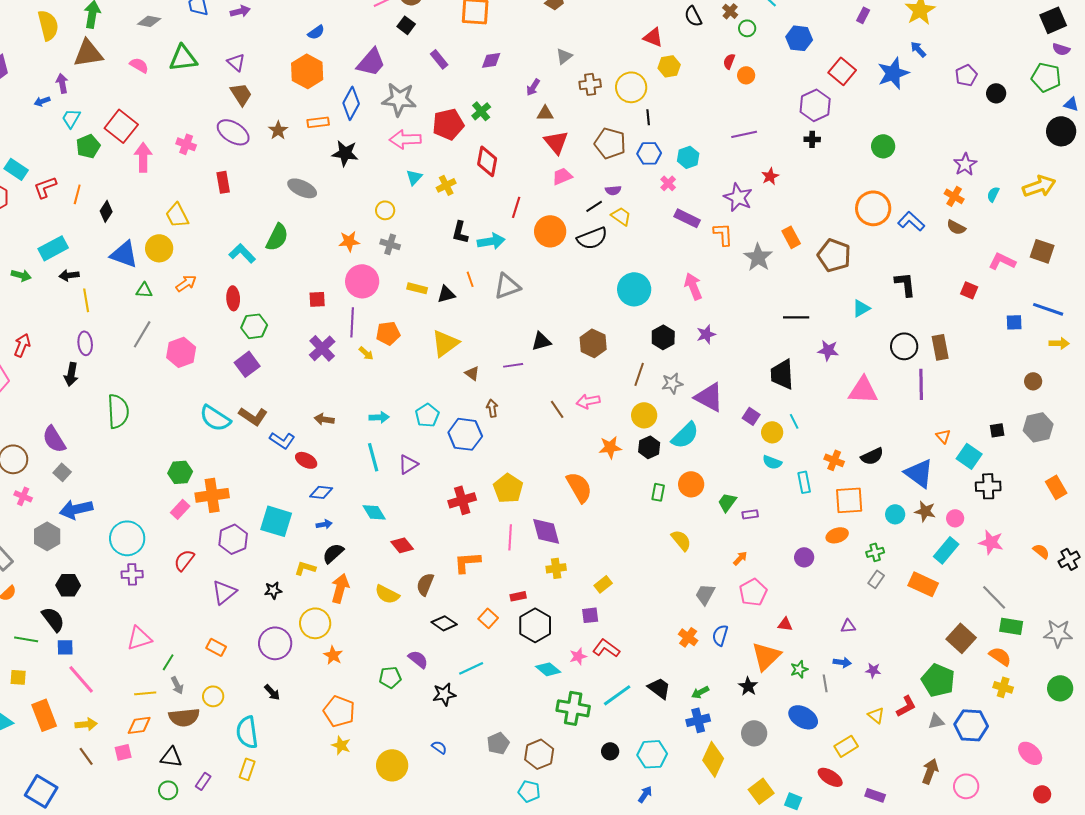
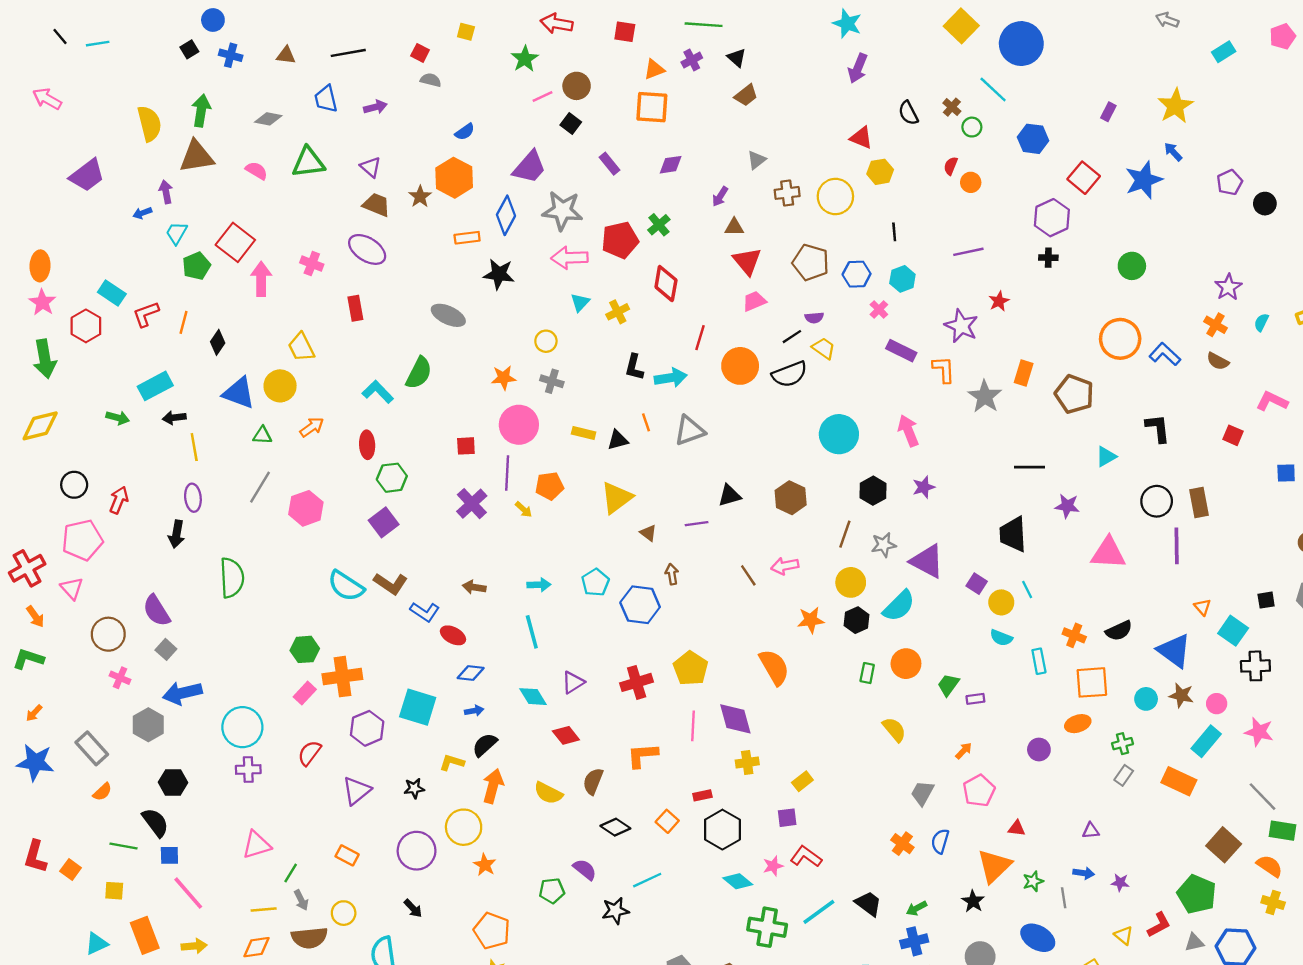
brown trapezoid: (241, 94) -> (377, 205), turned -35
black line: (648, 117) -> (894, 232), moved
brown star: (278, 130) -> (420, 196), moved
orange rectangle: (791, 237) -> (1024, 373), turned 45
purple triangle: (408, 464) -> (573, 682), moved

